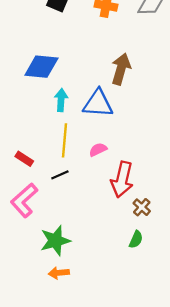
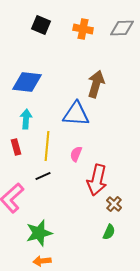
cyan arrow: (61, 100) -> (26, 119), moved
pink semicircle: (98, 150) -> (76, 154), turned -42
red rectangle: (24, 159) -> (16, 147), moved, turned 42

